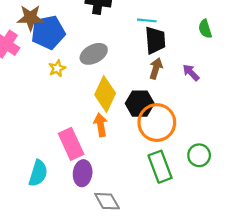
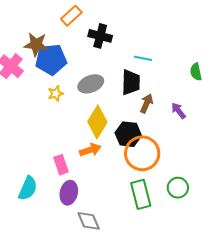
black trapezoid: (155, 40) -> (131, 82), moved
orange arrow: (101, 125) -> (90, 150), turned 75
pink rectangle: (71, 144) -> (61, 165), size x0.7

